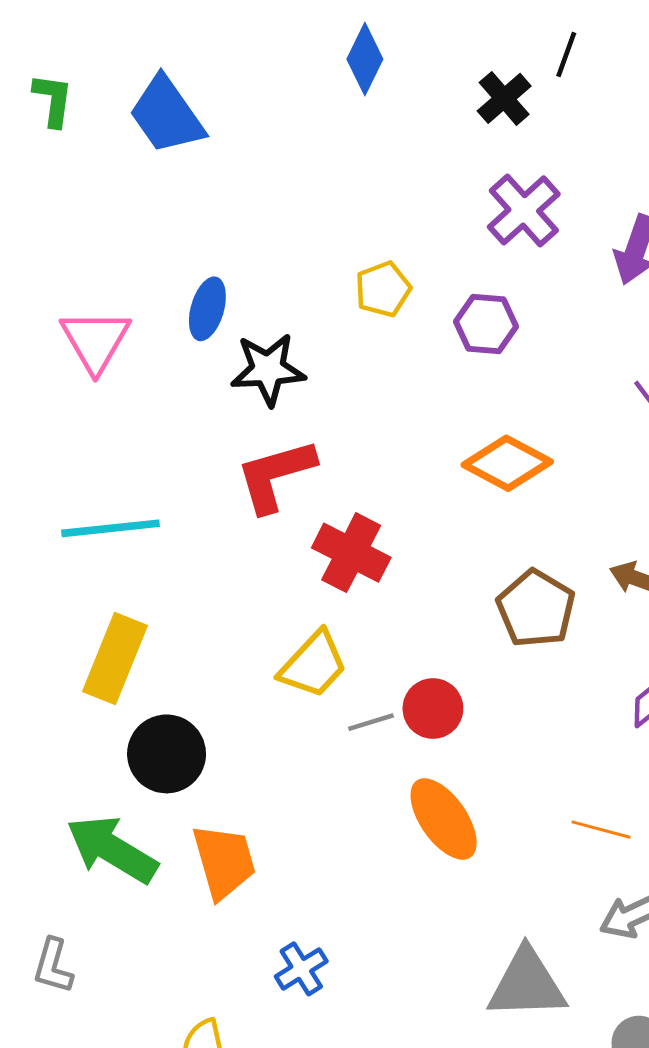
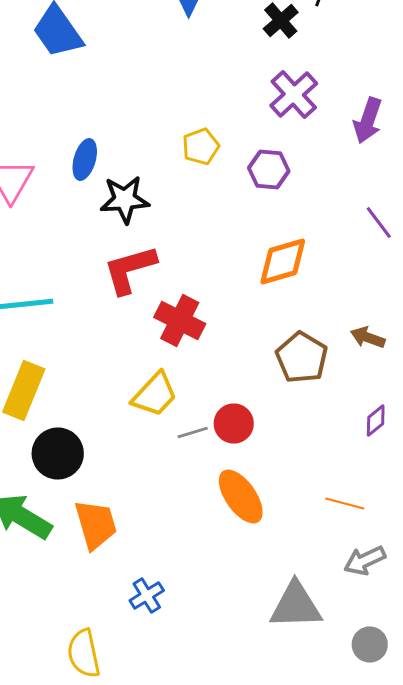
orange diamond: (507, 463) -> (283, 262), turned -44

